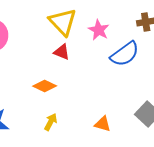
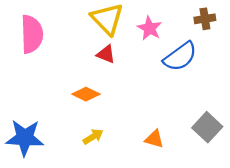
yellow arrow: (51, 122) -> (93, 137), turned 30

